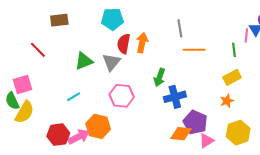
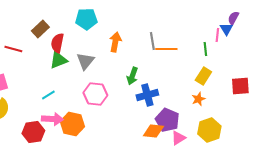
brown rectangle: (59, 20) -> (40, 29), moved, turned -36
gray line: (180, 28) -> (152, 41), moved
red semicircle: (124, 44) -> (57, 43), moved
red line: (38, 50) -> (13, 49), turned -30
yellow rectangle: (232, 77) -> (203, 76), turned -30
pink arrow: (79, 137) -> (52, 119), moved, turned 30

